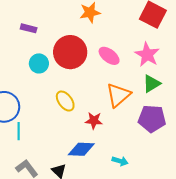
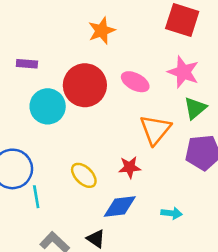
cyan circle: (39, 63) -> (48, 106), size x1.4
yellow ellipse: (65, 101) -> (84, 175), moved

